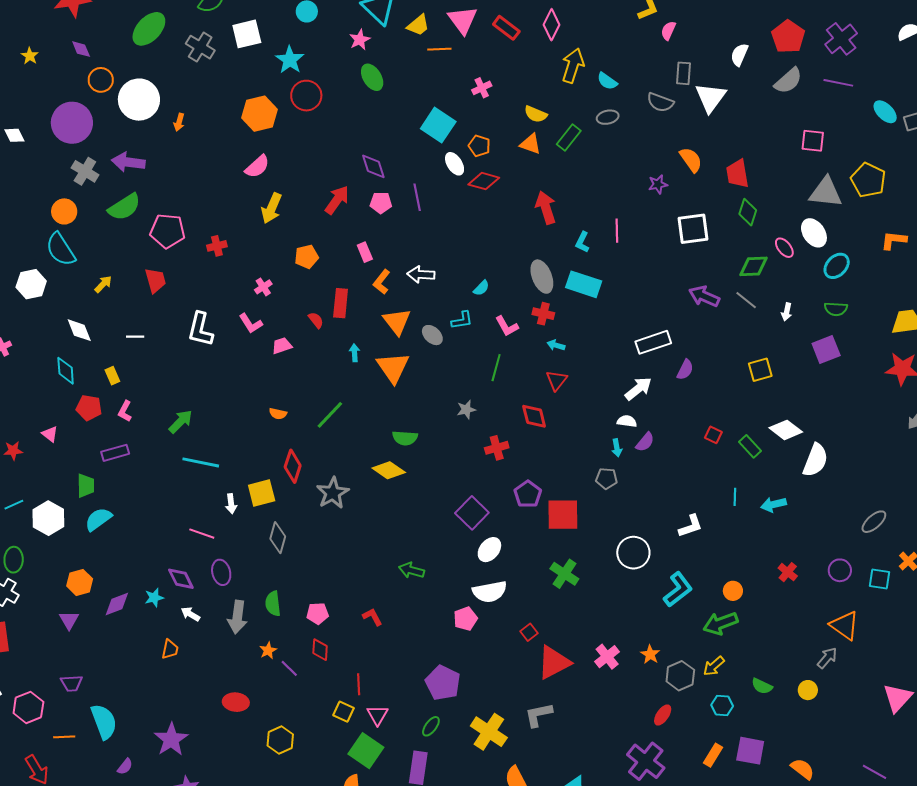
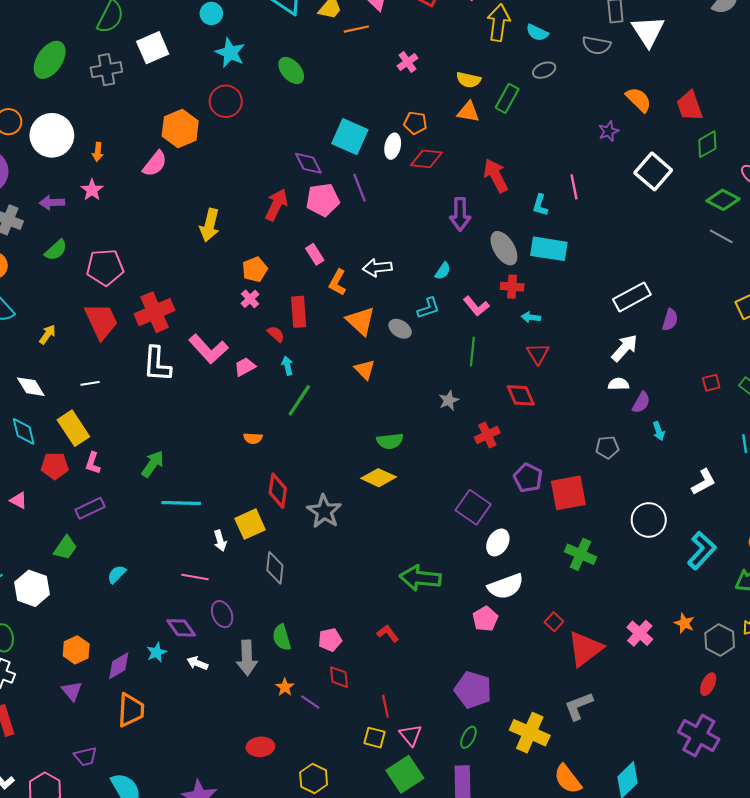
pink star: (360, 40) -> (92, 190), moved
gray cross: (200, 47) -> (106, 70), turned -32
cyan star: (290, 60) -> (230, 53), moved
cyan square: (438, 125) -> (350, 137), moved
purple arrow: (128, 162) -> (52, 203), size x0.7
white ellipse: (455, 164) -> (393, 146), turned 55
pink semicircle: (257, 167) -> (155, 164), moved
pink pentagon: (381, 203) -> (323, 200), size x1.4
green semicircle: (124, 207) -> (56, 250), size x0.7
green diamond: (748, 212) -> (707, 144), turned 52
white square: (693, 229) -> (653, 171), turned -32
red cross: (217, 246) -> (155, 312), moved, size x1.8
green diamond: (754, 266) -> (723, 200), turned 40
red trapezoid: (155, 280) -> (101, 321), size x1.4
pink cross: (263, 287) -> (250, 299), moved
purple arrow: (704, 296) -> (460, 214), moved, turned -104
pink L-shape: (251, 323) -> (208, 349), size x1.5
cyan arrow: (355, 353) -> (287, 366), moved
orange triangle: (393, 367) -> (365, 370), size x0.6
yellow rectangle: (112, 376) -> (73, 428), size x1.8
green line: (330, 415) -> (299, 400), moved
red square: (713, 435) -> (711, 383), turned -30
cyan arrow: (617, 448) -> (659, 431), moved
green trapezoid: (86, 486) -> (65, 548), turned 45
cyan semicircle: (98, 519) -> (117, 574), moved, size x0.7
green arrow: (411, 570) -> (420, 578), size x1.5
orange trapezoid: (170, 649) -> (131, 710), moved, size x1.6
green square: (366, 751) -> (405, 774), turned 32

